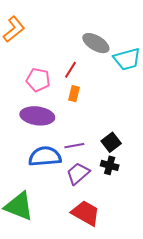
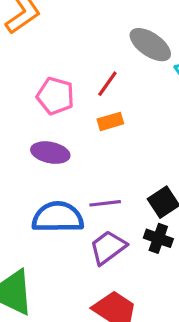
orange rectangle: (74, 94) -> (110, 121), turned 56
purple ellipse: (37, 116) -> (50, 153), size x0.7

